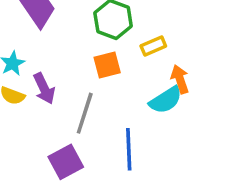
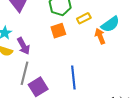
cyan semicircle: (166, 100) -> (110, 24), moved
gray line: (85, 113) -> (25, 73), moved

